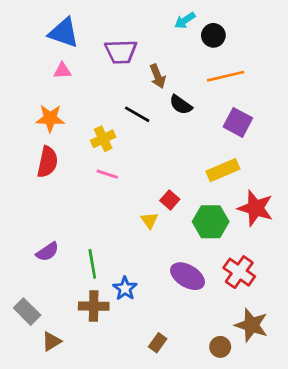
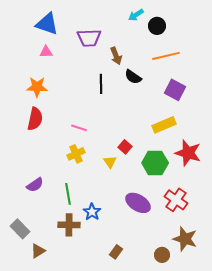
black line: (137, 114) -> (101, 84), turned 60
yellow cross: (103, 139) -> (76, 154), moved

